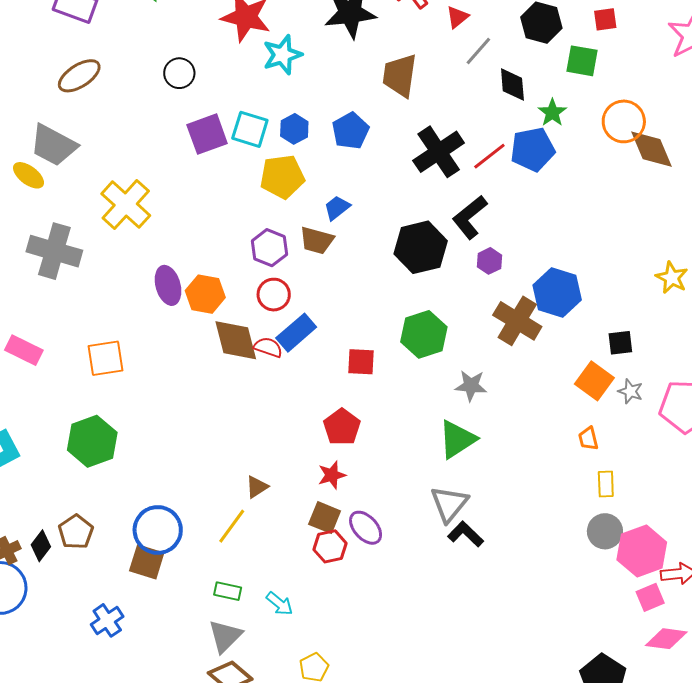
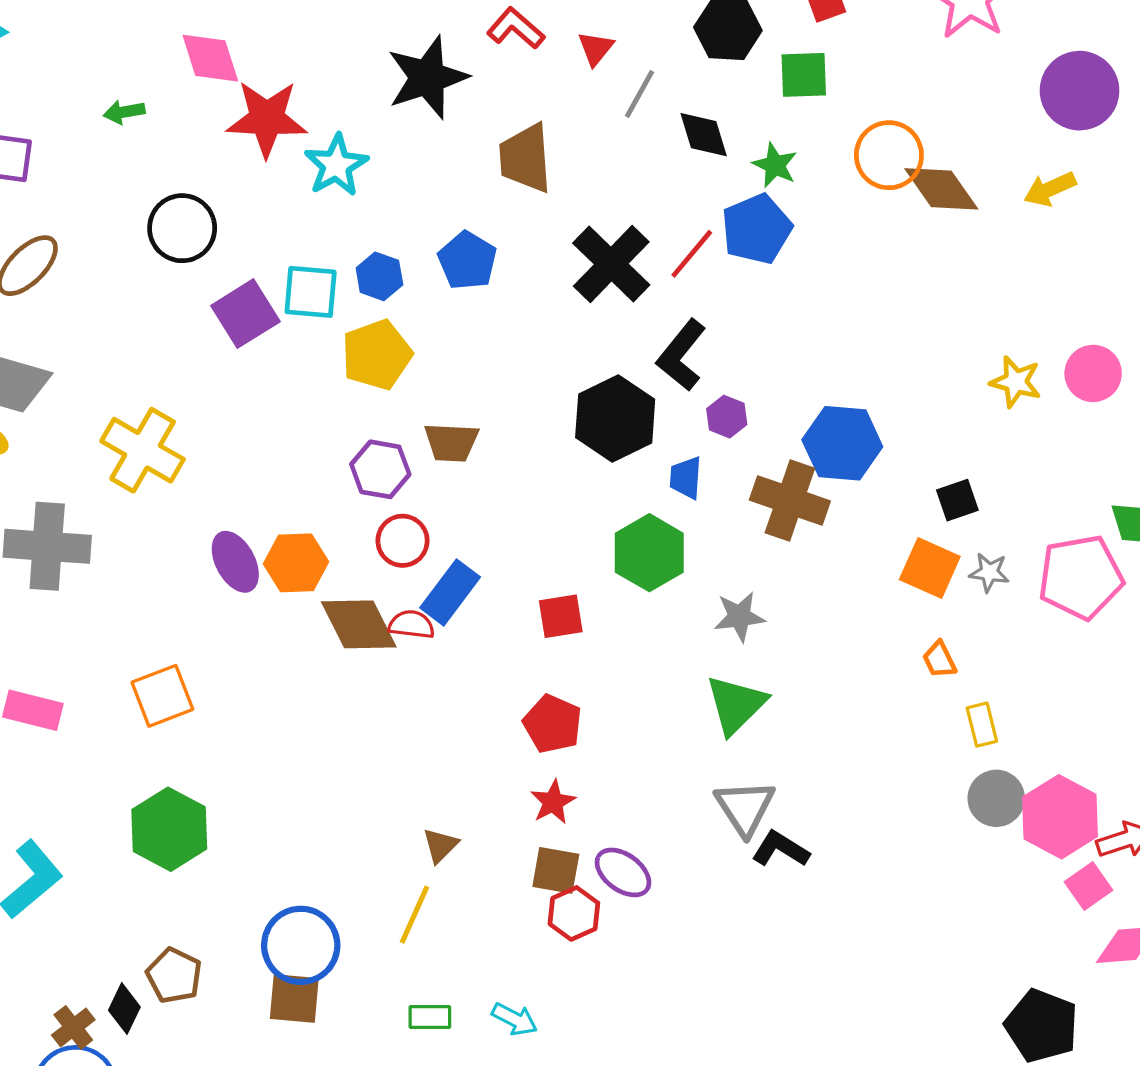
black circle: (179, 73) -> (182, 228), size x1.4
blue trapezoid: (337, 208) -> (686, 478), moved, turned -36

